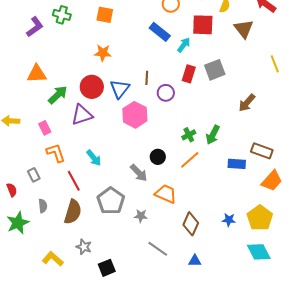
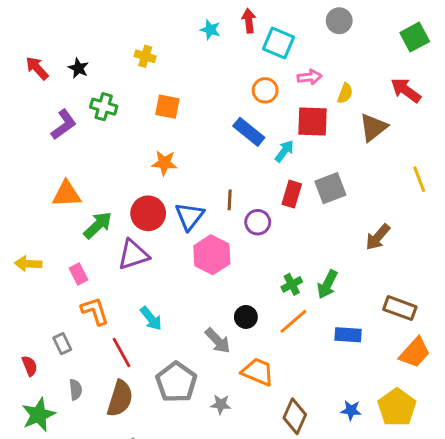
brown triangle: (244, 29) -> (373, 127), turned 30
blue rectangle: (237, 164) -> (348, 335), moved

